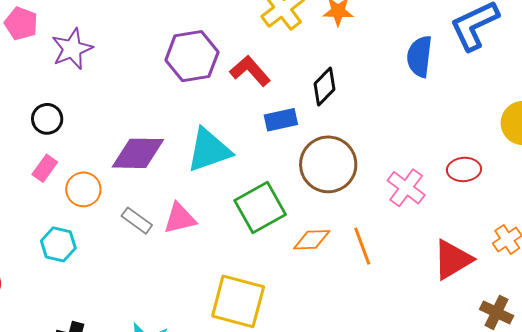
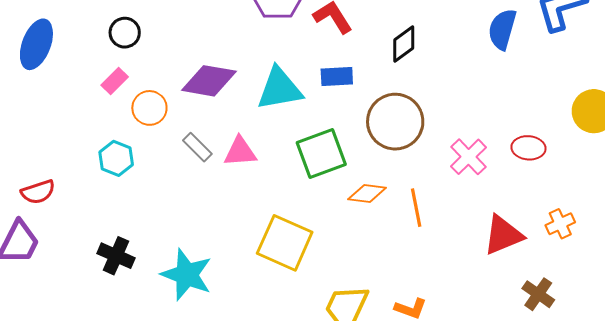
blue rectangle: (281, 120) -> (337, 77), moved

